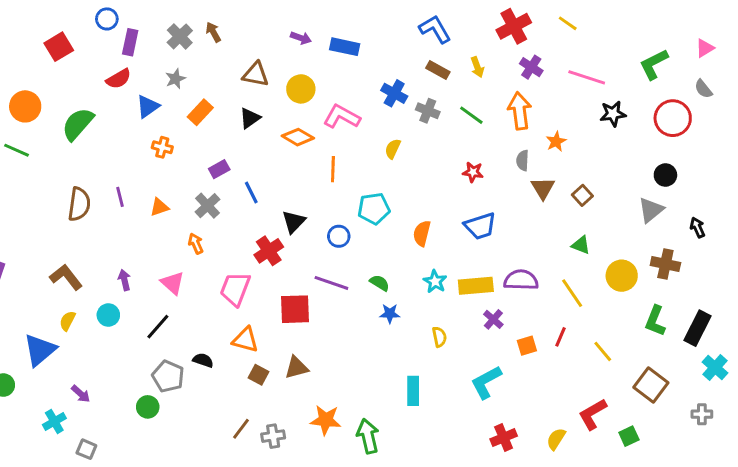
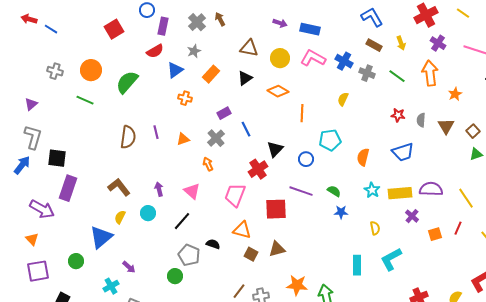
pink L-shape: (342, 117) -> (313, 58), moved
gray semicircle: (523, 160) -> (421, 120), moved
green triangle: (581, 245) -> (476, 154), moved, turned -40
cyan L-shape: (486, 382) -> (391, 259), moved

